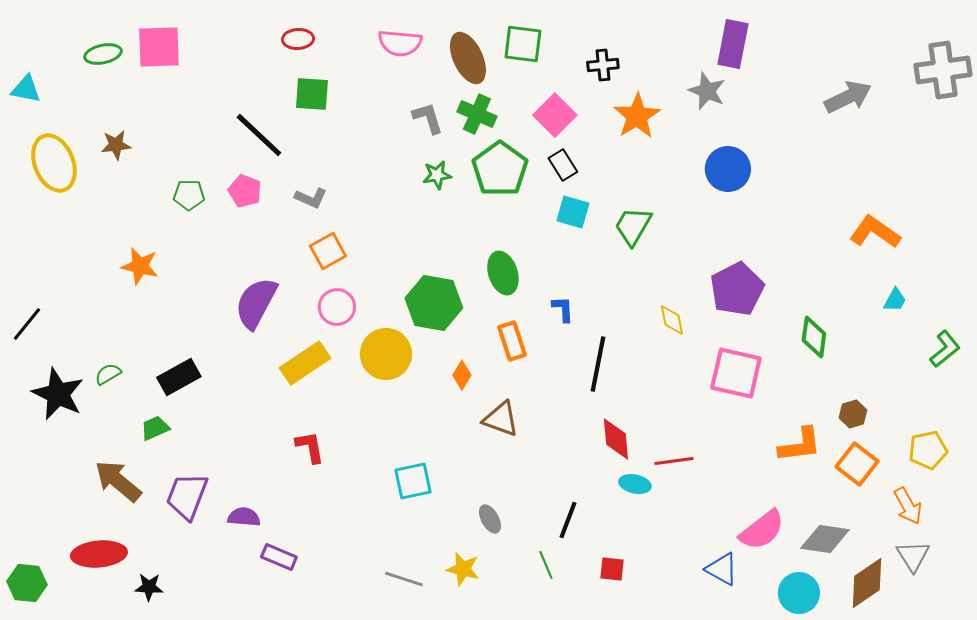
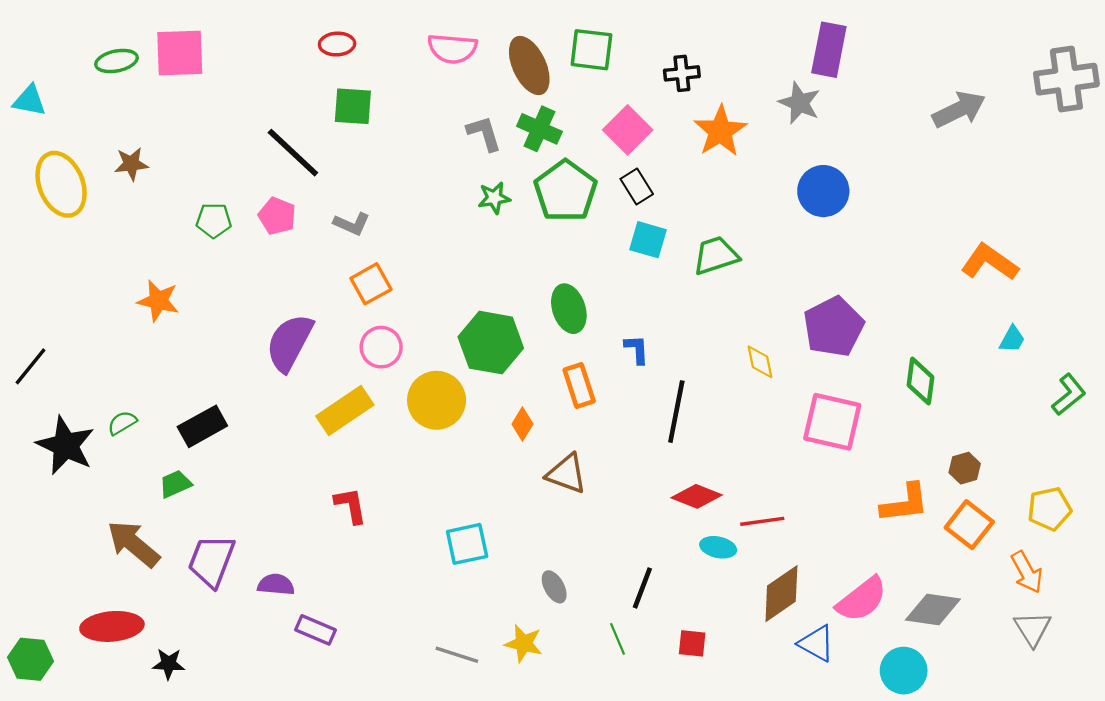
green trapezoid: (633, 226) -> (716, 256), turned 42
red diamond: (616, 439) -> (697, 496), turned -63
brown diamond: (867, 583) -> (781, 594), moved

